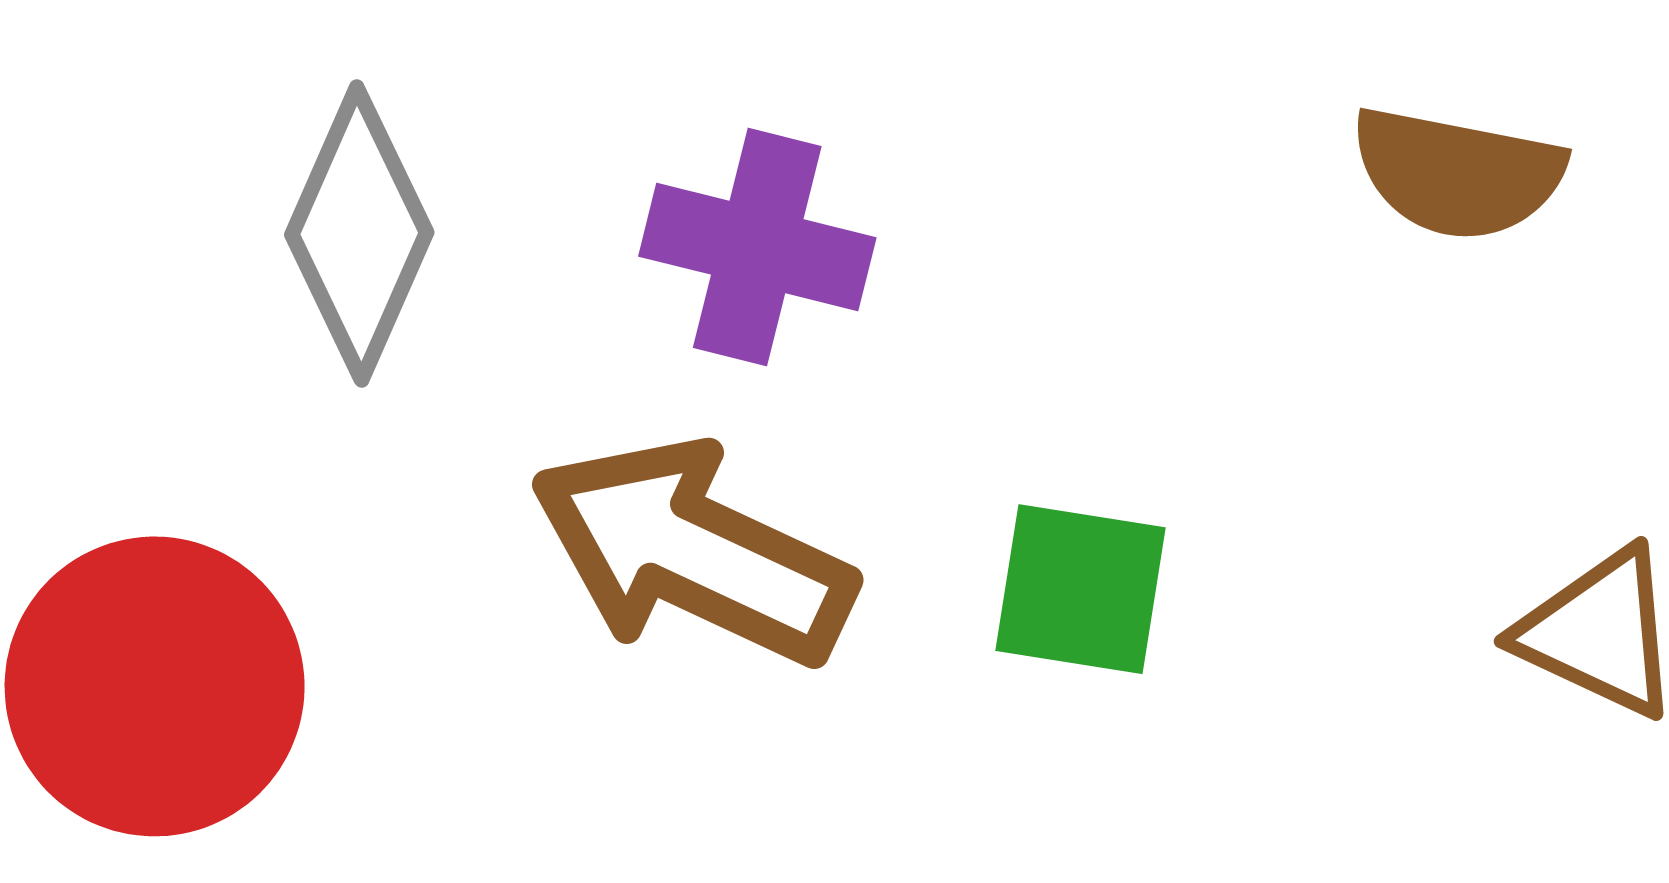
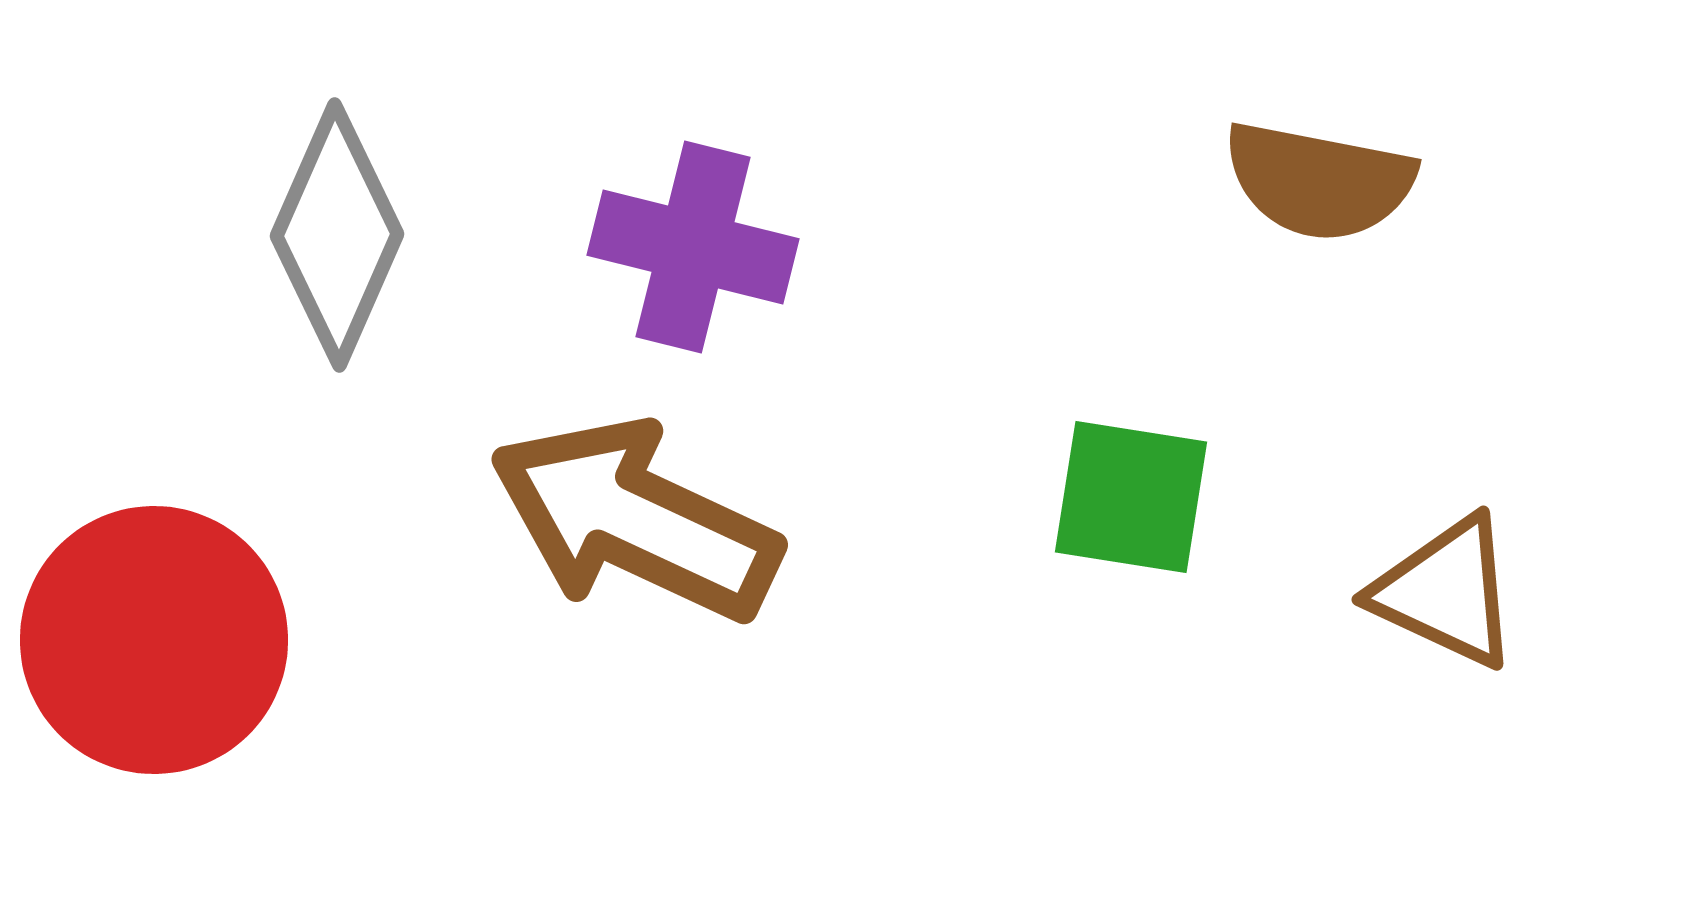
green square: (1080, 589) -> (1131, 497), moved

